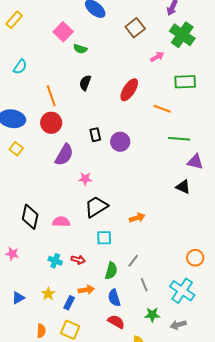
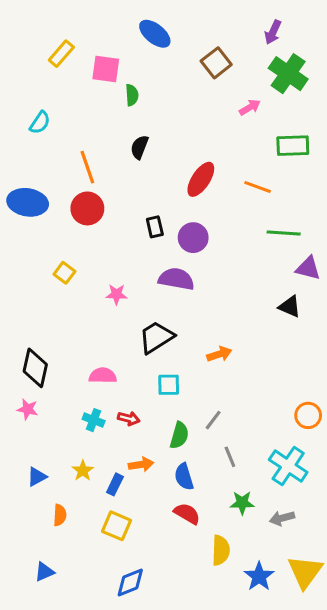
yellow rectangle: (14, 20) -> (61, 54), moved
pink square: (63, 32) -> (106, 69), turned -36
green semicircle: (80, 49) -> (132, 95), turned -112
red ellipse: (129, 90) -> (201, 179), moved
yellow square: (16, 149) -> (64, 273), moved
purple semicircle: (64, 155) -> (176, 279), moved, turned -110
pink star: (85, 179) -> (117, 294), moved
black diamond: (30, 217) -> (35, 368), moved
pink semicircle: (61, 222) -> (103, 376), moved
orange semicircle: (41, 331) -> (60, 515), moved

